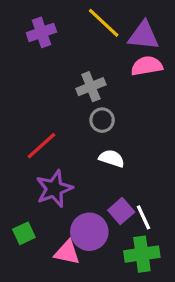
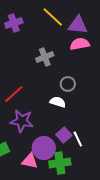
gray circle: (102, 120) -> (68, 84), moved
purple star: (54, 189) -> (22, 121), turned 30
green cross: (142, 254) -> (60, 163), moved

